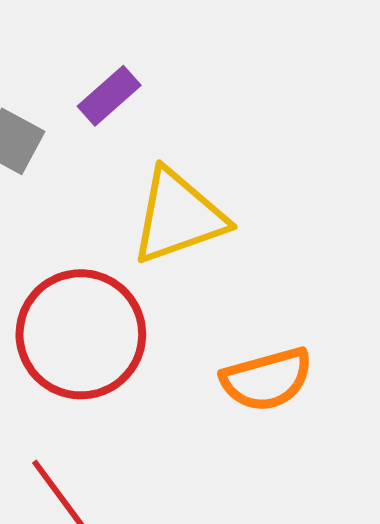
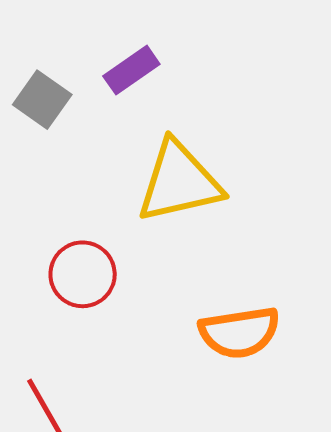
red circle: (81, 334) -> (83, 274), size x0.6

